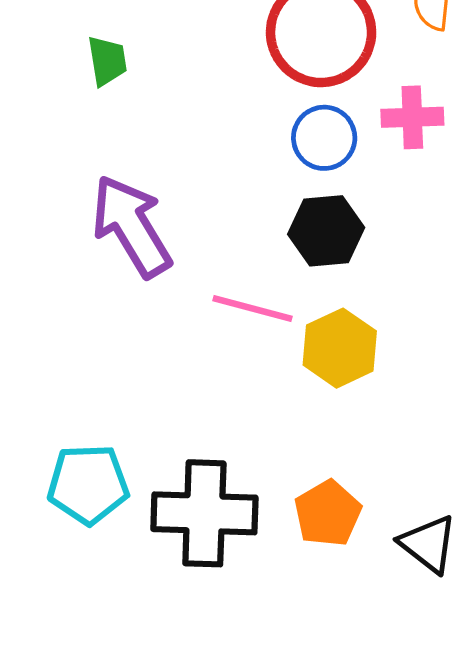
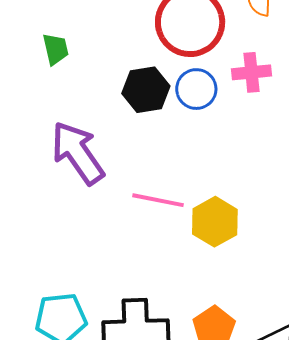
black hexagon: (326, 231) -> (146, 90), moved

